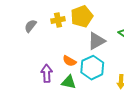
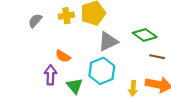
orange semicircle: (69, 61) -> (63, 56), moved
green triangle: (69, 82) -> (75, 86), turned 35

